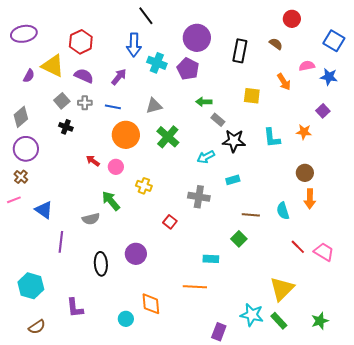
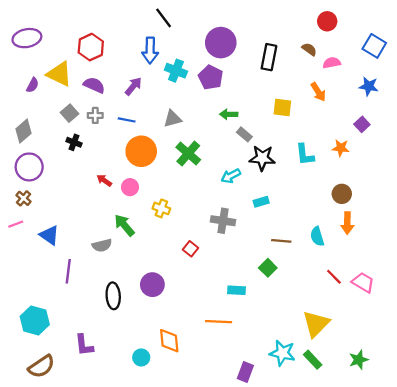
pink semicircle: (307, 66) -> (332, 63), moved
brown semicircle: (37, 327) -> (41, 366), size x1.4

